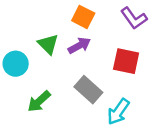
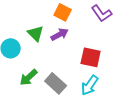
red square: (126, 61) -> (91, 57), moved
gray rectangle: (88, 90) -> (56, 83), moved

